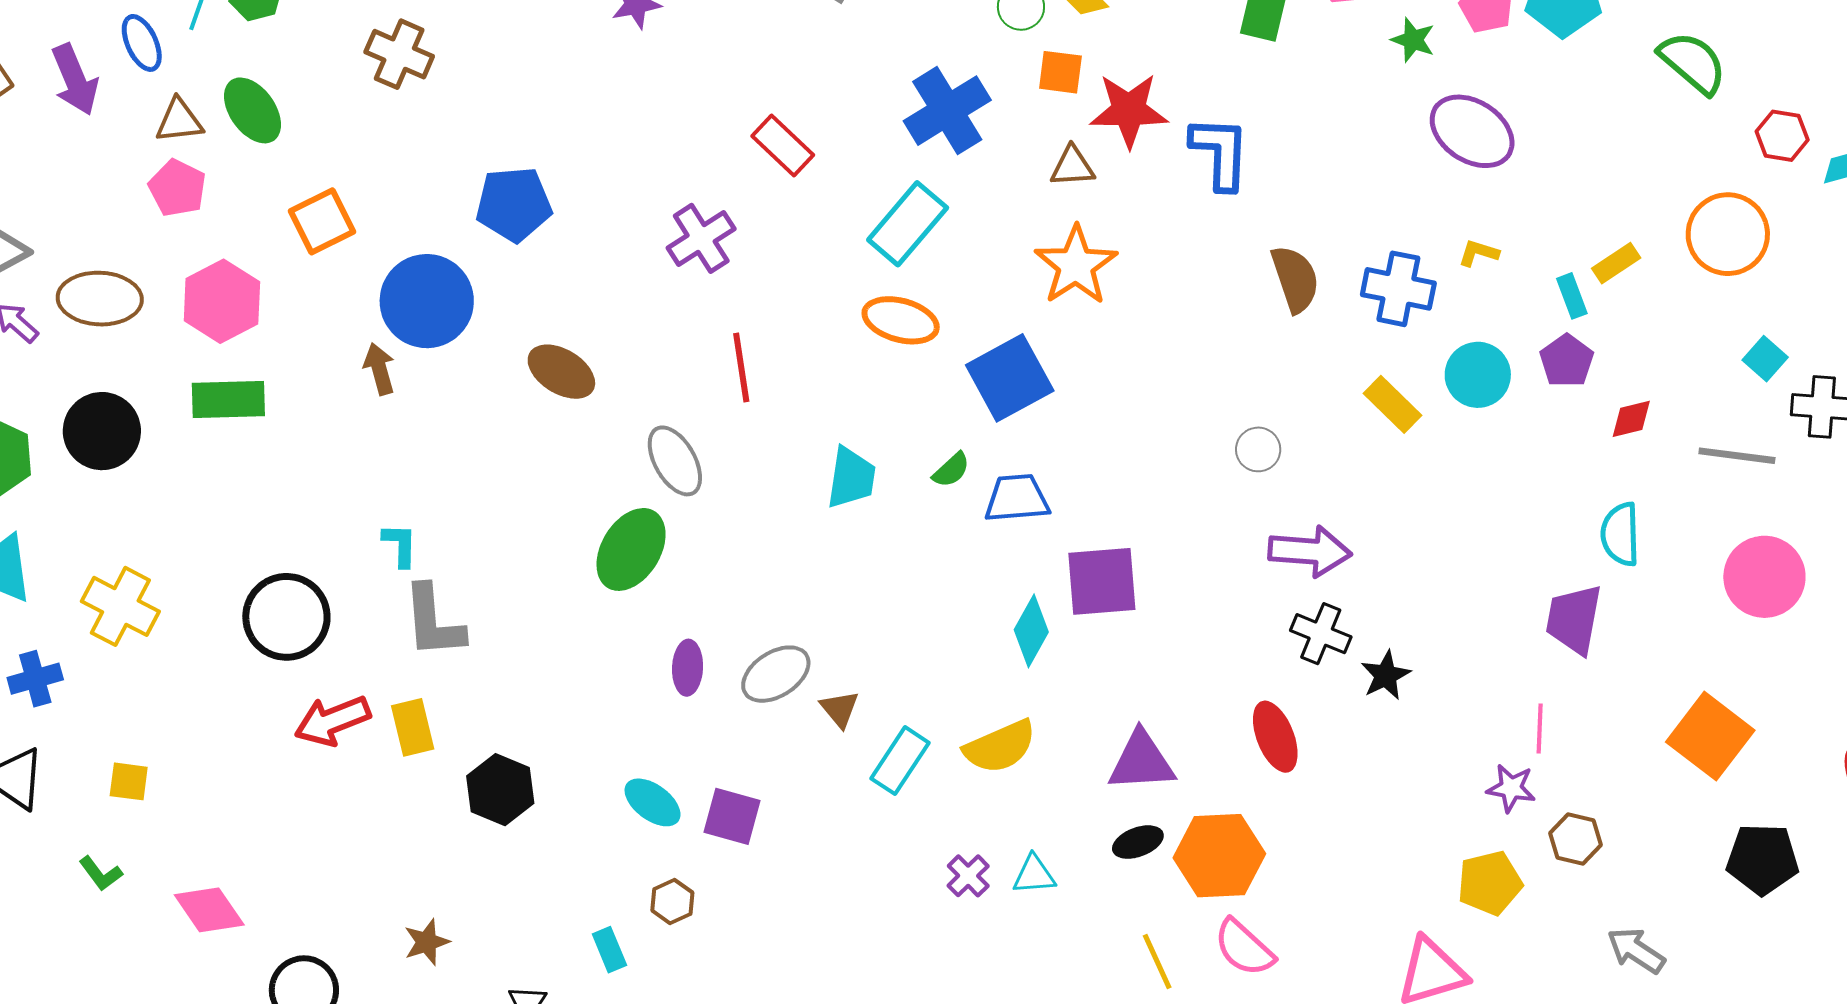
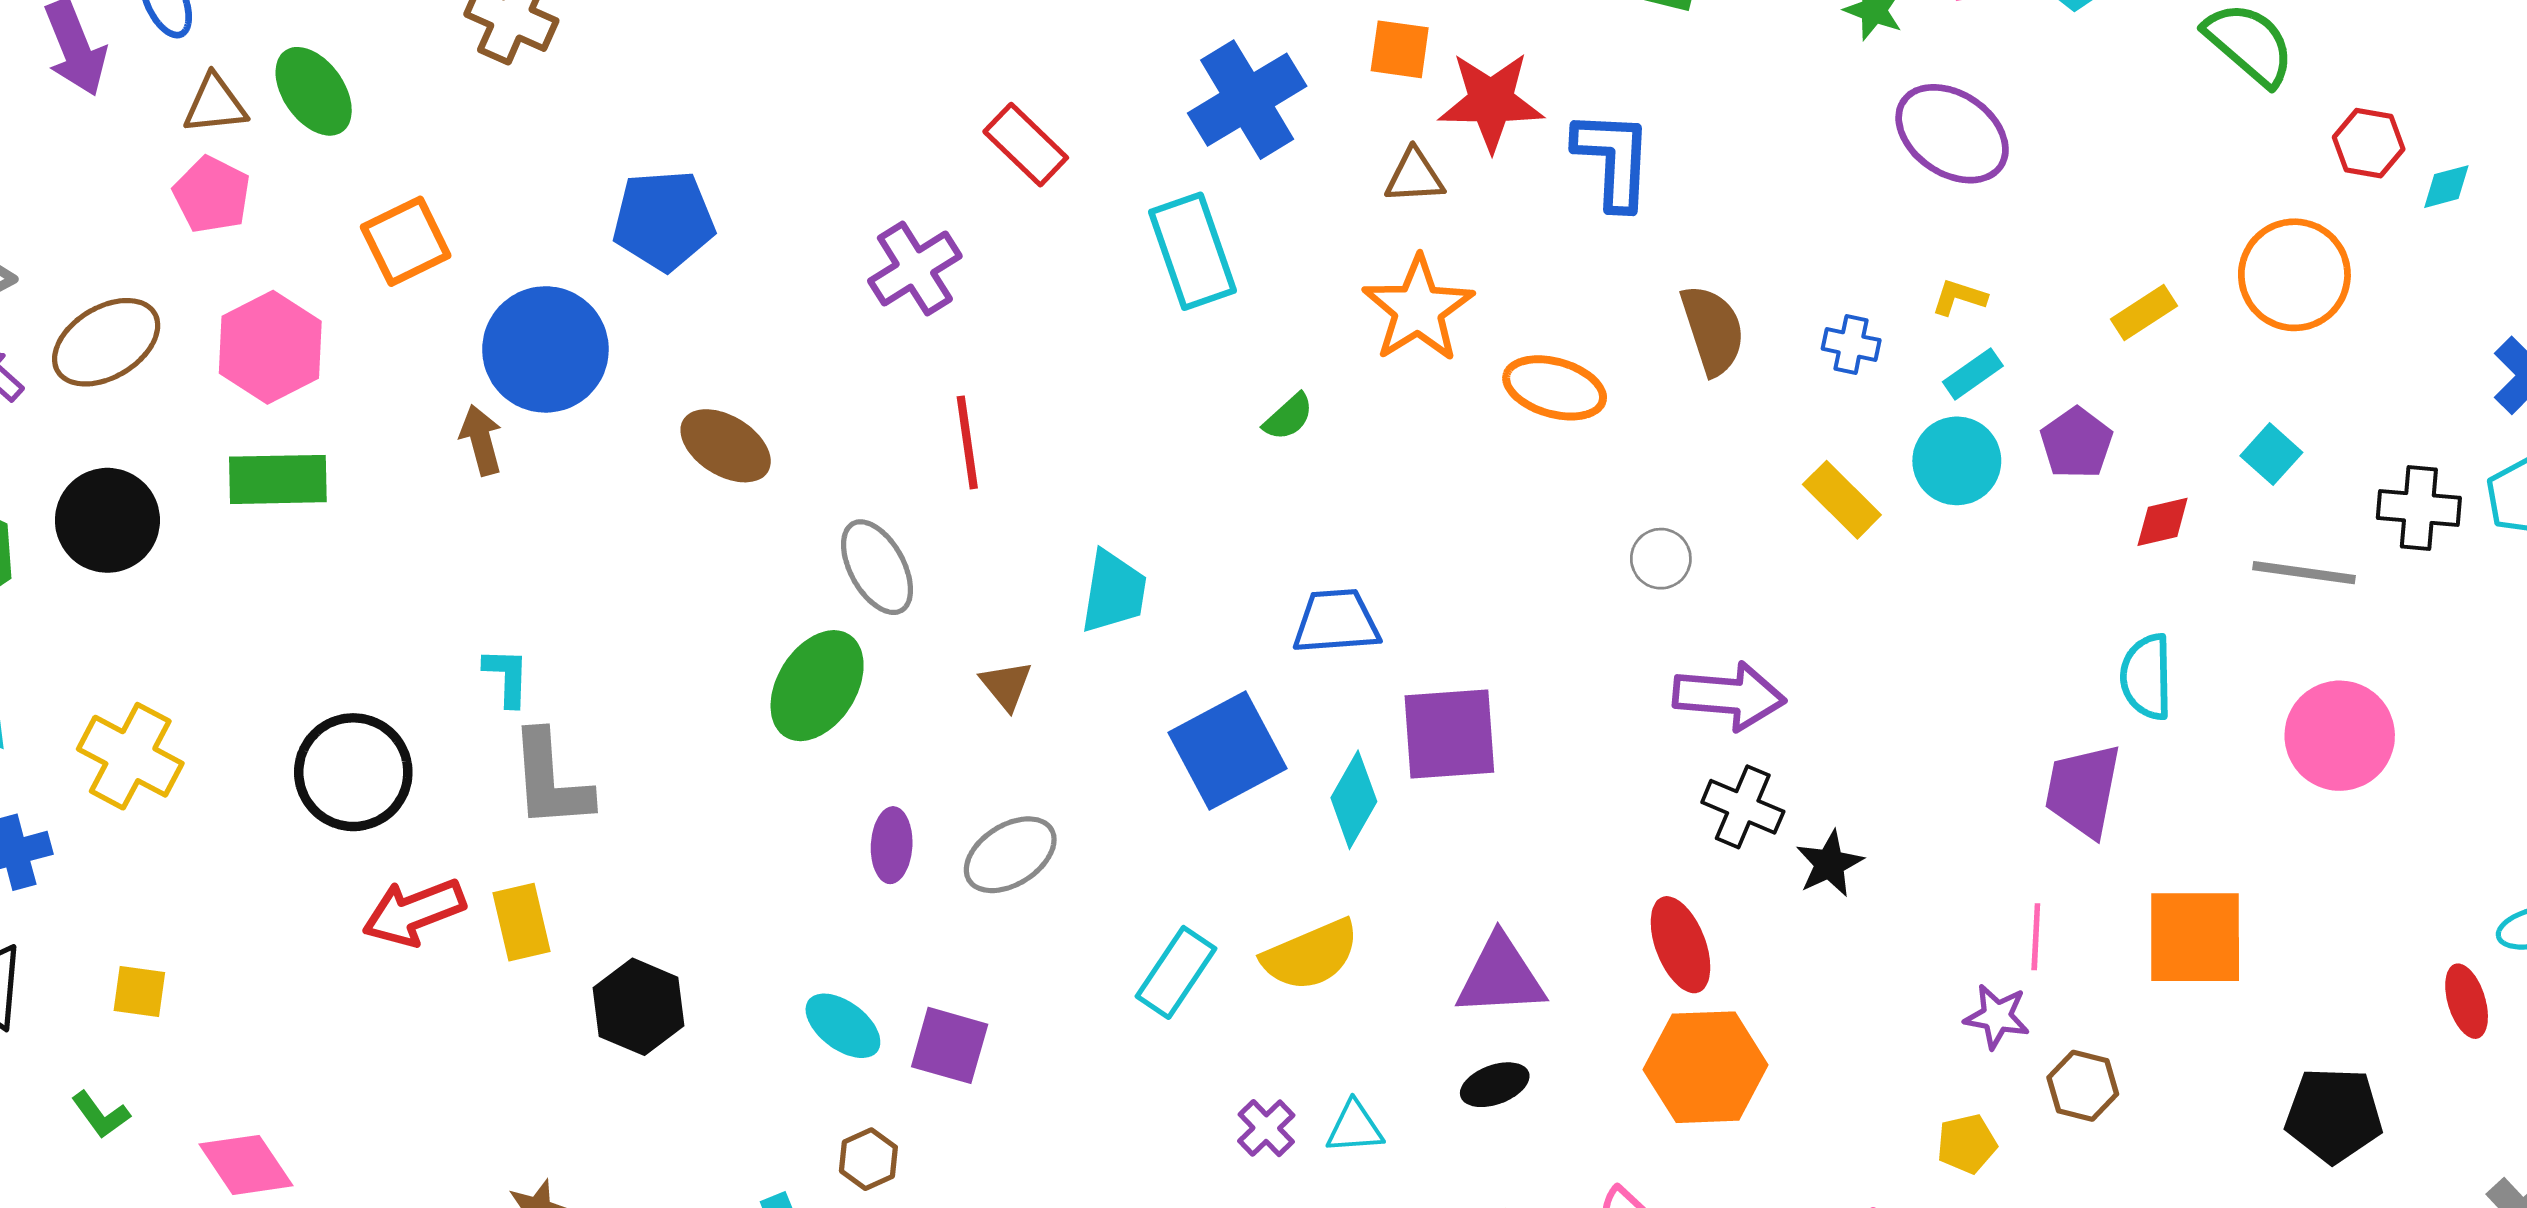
cyan rectangle: (908, 224) -> (1192, 251), turned -60
blue cross: (1398, 289) -> (1851, 344), size x0.6
cyan rectangle: (1572, 296) -> (1973, 374), moved, turned 75
brown ellipse: (100, 299) -> (106, 342), turned -34
orange ellipse: (901, 320) -> (1555, 388), moved
cyan square: (1765, 359) -> (2271, 454), moved
blue square: (1010, 378) -> (1228, 751), moved
green semicircle: (951, 470) -> (1288, 417), moved
brown triangle: (840, 709) -> (1006, 685), moved
orange square: (1710, 736) -> (2195, 937), moved, turned -38
orange hexagon: (1219, 856) -> (1706, 1067), moved
yellow pentagon: (1490, 883) -> (1967, 1144), size x0.7

